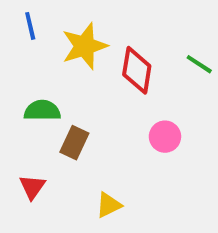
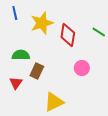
red triangle: (32, 187) -> (16, 83), moved
yellow triangle: (109, 205) -> (54, 102), size x1.5

